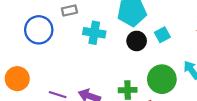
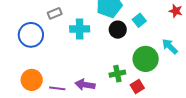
orange circle: (17, 79) -> (32, 80), moved

